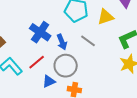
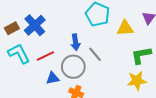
blue cross: (40, 32) -> (35, 25), moved
gray line: (88, 41) -> (95, 54), moved

